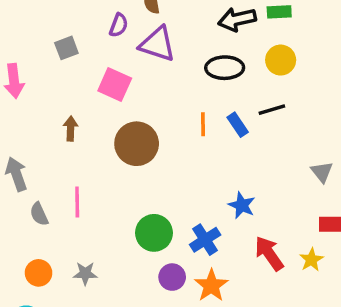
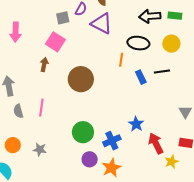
gray square: (66, 48) -> (63, 18), moved
pink square: (115, 85) -> (55, 42), moved
orange line: (203, 124) -> (121, 60), moved
red arrow: (269, 253) -> (156, 143), moved

